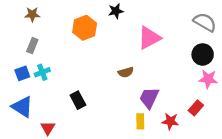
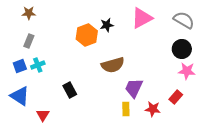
black star: (116, 11) -> (107, 25), moved
orange hexagon: (85, 28) -> (87, 35), moved
pink triangle: (149, 38) -> (142, 18), moved
brown semicircle: (126, 72) -> (113, 65), size x1.6

